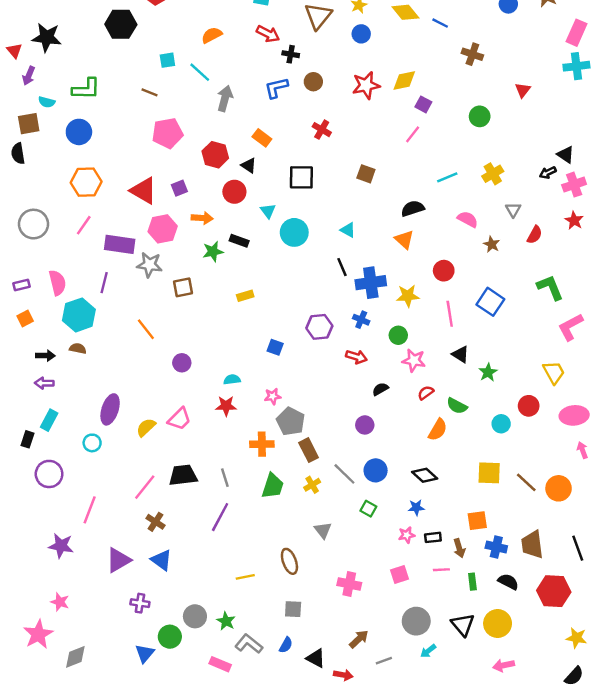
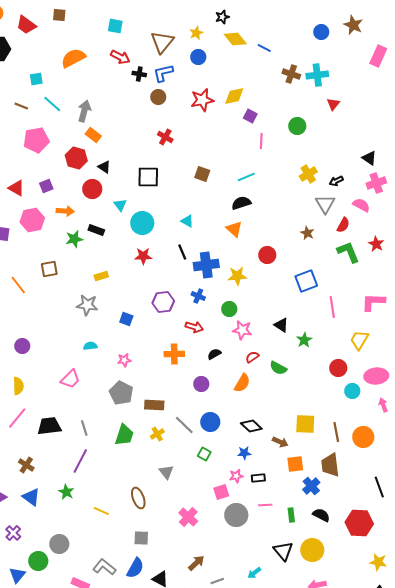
orange semicircle: (212, 35) -> (73, 58), size x1.4
cyan cross: (576, 66) -> (317, 75), moved
cyan line: (200, 72) -> (52, 104), moved
blue L-shape: (276, 88) -> (163, 73), moved
pink line: (413, 134) -> (261, 141), moved, turned -35
orange rectangle: (262, 138) -> (93, 135), moved
black arrow: (548, 173) -> (336, 181), moved
cyan line: (447, 177) -> (246, 177), moved
red triangle: (144, 191) -> (16, 188), size x0.7
gray triangle: (513, 210) -> (325, 204), size x1.5
pink semicircle: (468, 219) -> (361, 205), moved
red star: (574, 220) -> (376, 244), moved
gray star: (150, 265) -> (87, 305), moved
green L-shape: (550, 287) -> (348, 252), moved
blue square: (490, 302) -> (306, 281), turned 35
pink line: (450, 314) -> (332, 307), moved
pink L-shape: (570, 327) -> (373, 302), turned 30
orange line: (146, 329) -> (18, 285), moved
purple circle: (182, 363) -> (22, 346), moved
yellow trapezoid: (554, 372) -> (359, 340), turned -120
red star: (226, 406) -> (143, 256), moved
pink trapezoid: (179, 419) -> (70, 379), moved
gray pentagon: (291, 421) -> (121, 393), moved
cyan circle: (501, 424) -> (352, 391), moved
yellow semicircle: (146, 427) -> (18, 386), turned 132
orange semicircle: (438, 430) -> (242, 383), moved
orange cross: (262, 444) -> (174, 354), moved
brown rectangle: (309, 450) -> (154, 405), turned -60
brown line: (526, 482) -> (336, 432), turned 36
pink line: (145, 487) -> (17, 418), moved
brown trapezoid: (532, 545) -> (330, 465), moved
blue cross: (496, 547) -> (311, 486), turned 36
brown arrow: (459, 548) -> (280, 442), moved, turned -49
pink square: (399, 574) -> (221, 492), moved
yellow line: (245, 577) -> (101, 511), turned 35
pink cross: (349, 584) -> (188, 517), turned 30
purple cross: (140, 603) -> (13, 533), turned 35
green star: (226, 621) -> (66, 492), moved
gray circle: (416, 621) -> (236, 515), moved
blue semicircle: (286, 645) -> (135, 568), size x1.5

